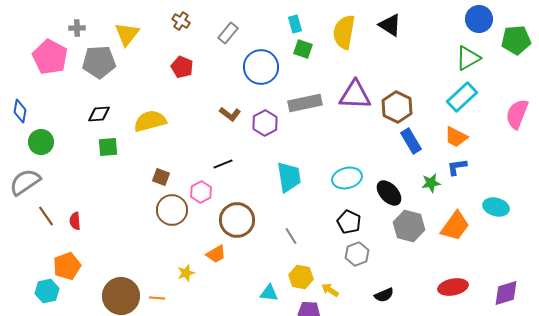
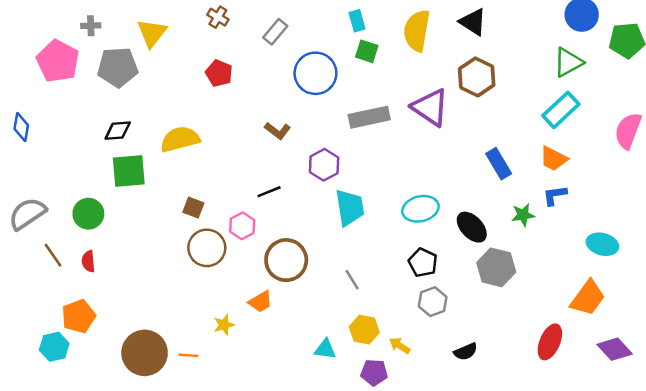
purple triangle: (355, 95) -> (430, 107), turned 32
brown hexagon: (397, 107) -> (477, 77), moved
purple hexagon: (265, 123) -> (324, 165), moved
green circle: (41, 142) -> (88, 214), moved
green square: (108, 147) -> (129, 171), size x1.4
orange trapezoid: (455, 226) -> (588, 298), moved
red ellipse: (453, 287) -> (550, 342), turned -56
purple diamond: (506, 293) -> (615, 349), turned 64

